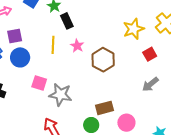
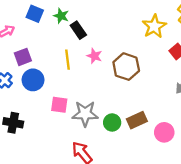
green circle: (91, 125) -> (112, 122), moved

